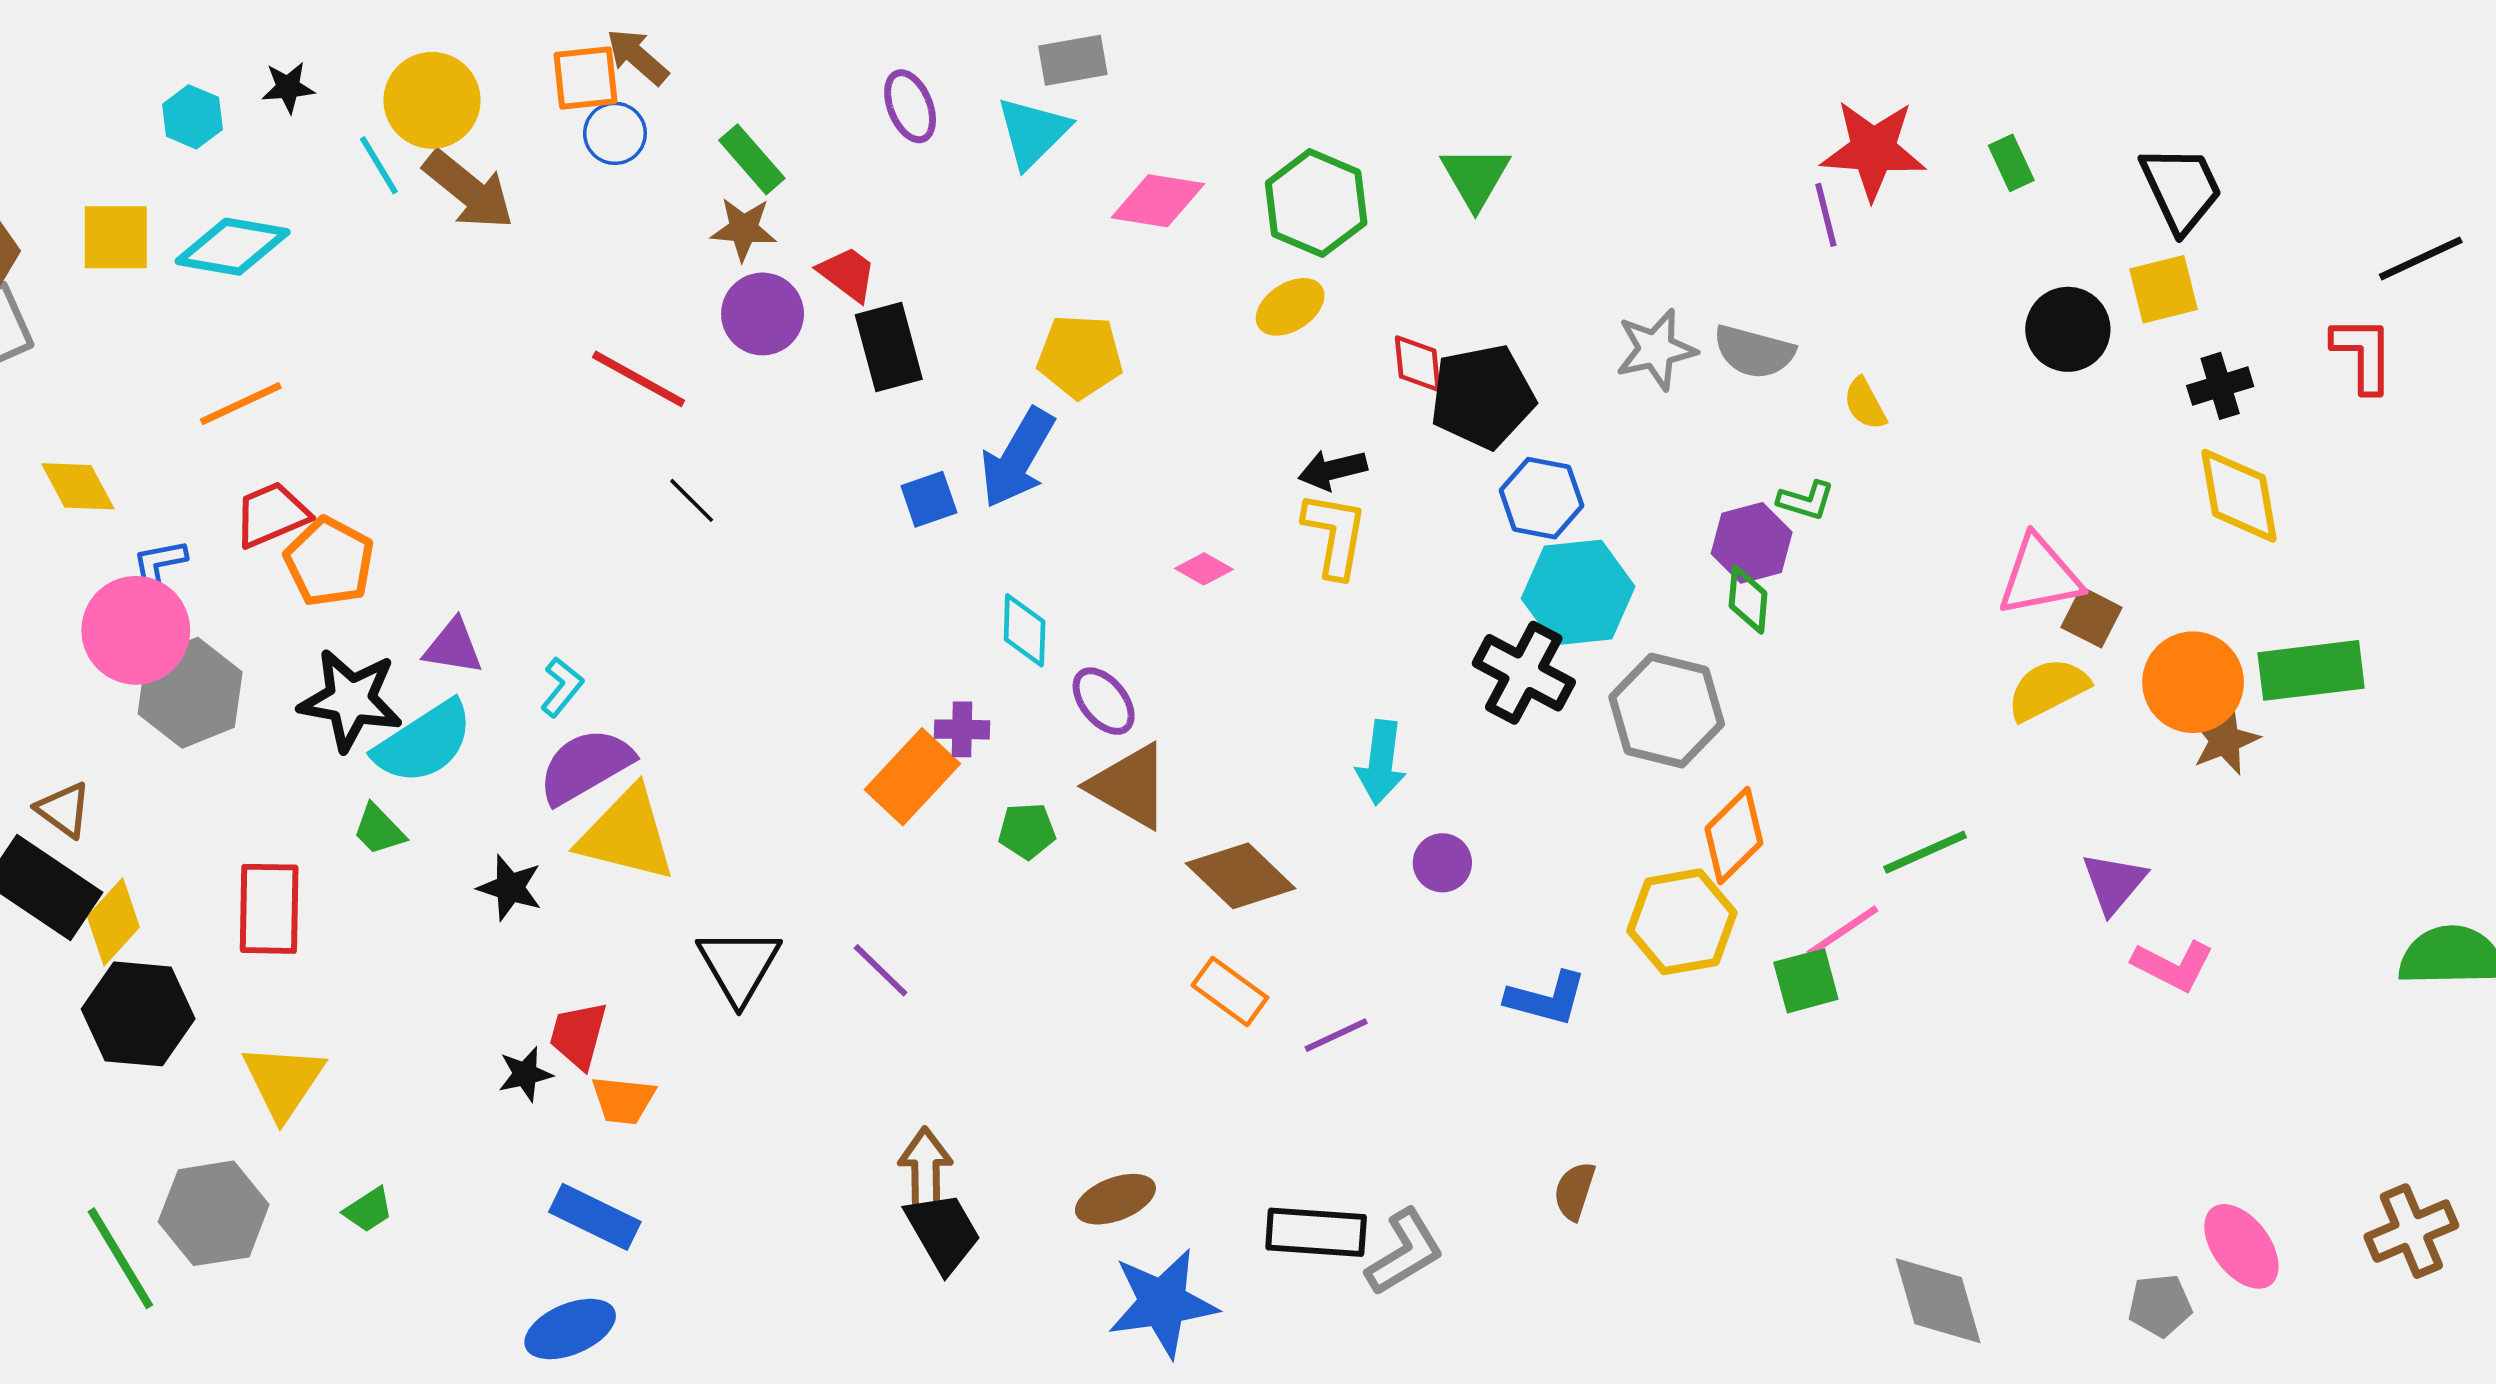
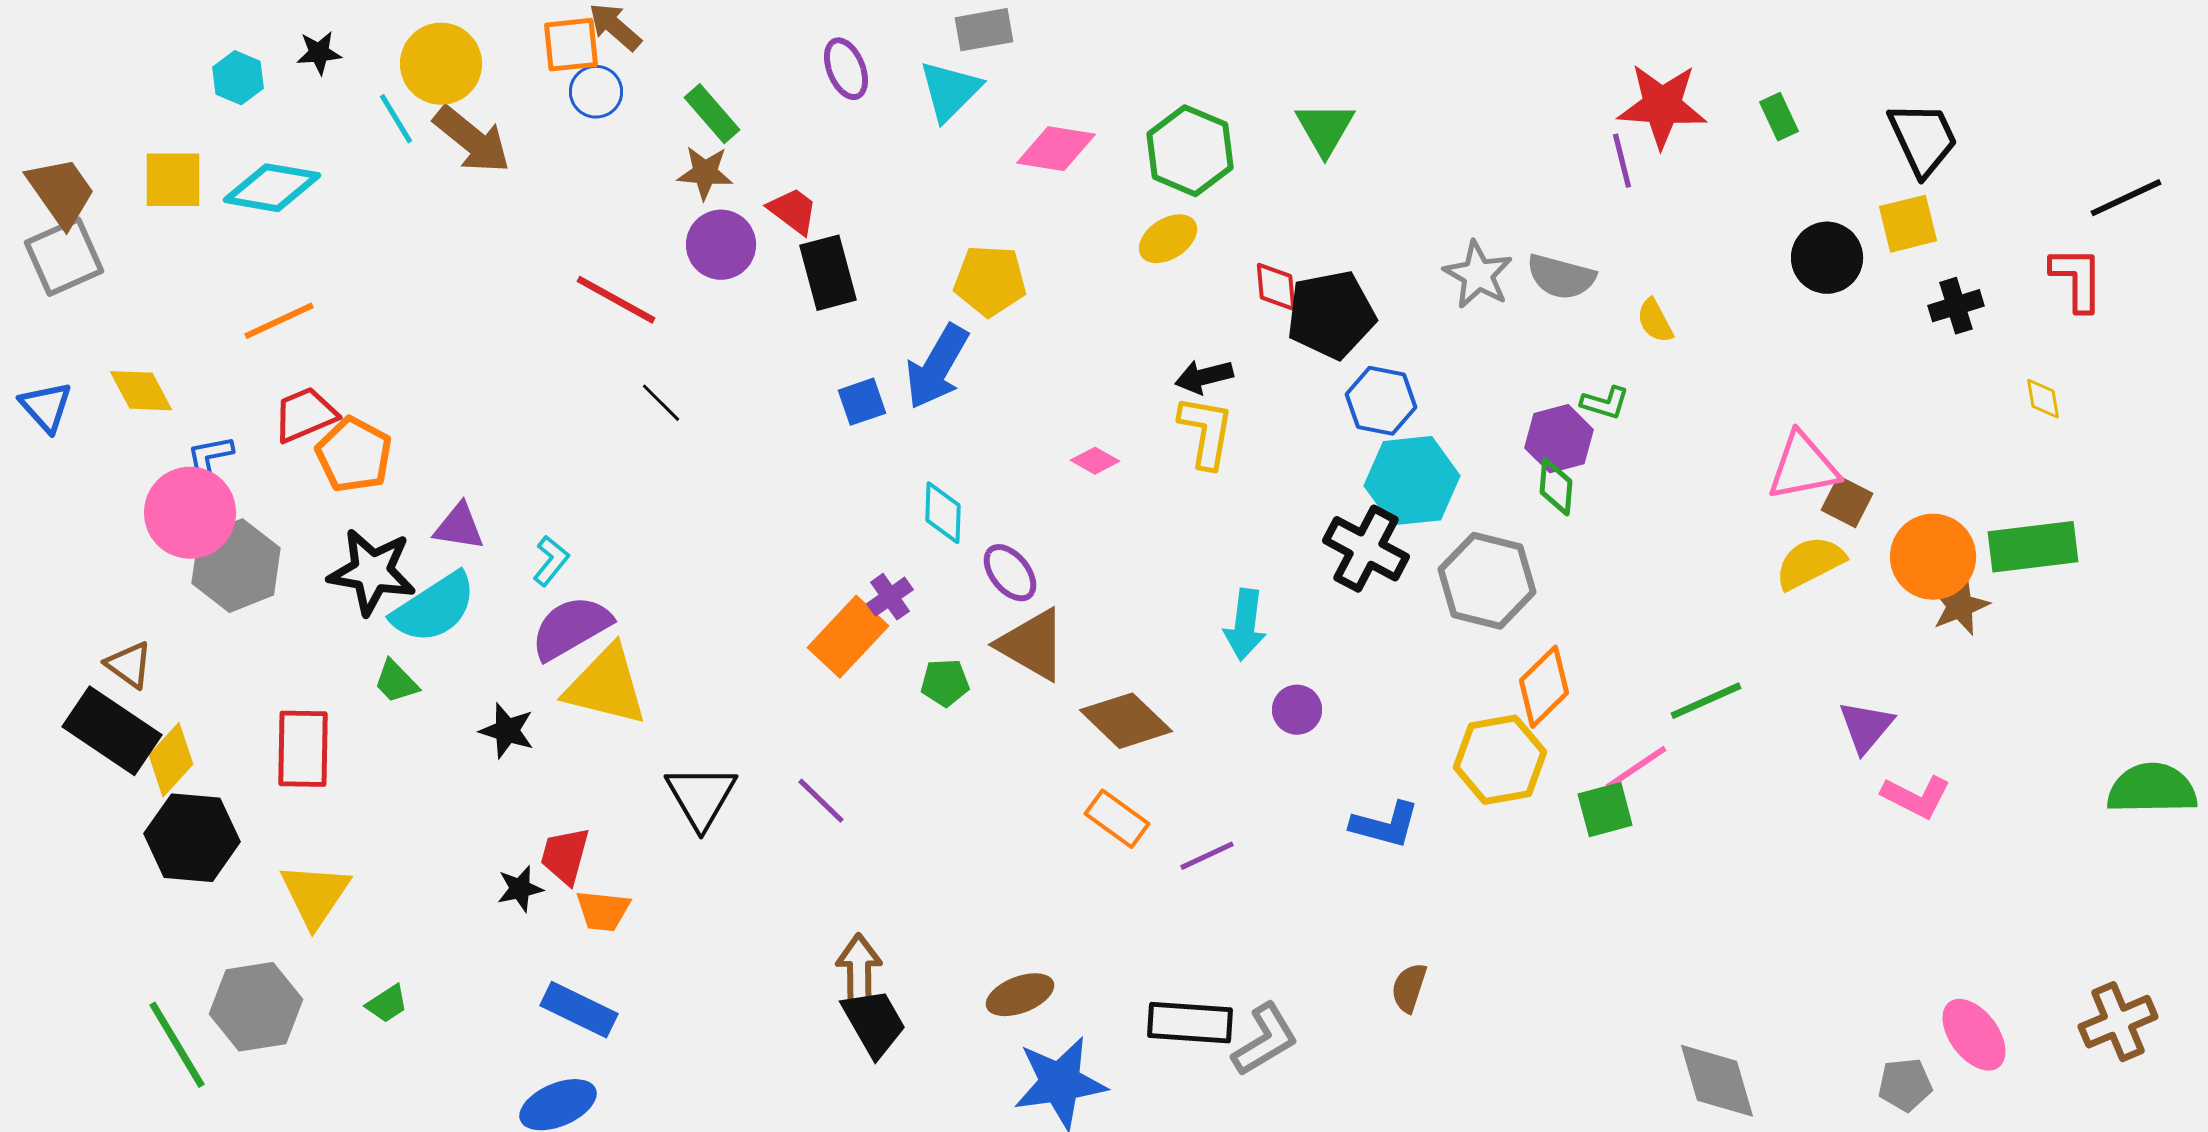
gray star: (1656, 349) -> (1478, 275), turned -30
yellow diamond: (2239, 496) -> (2043, 399), moved, size x0.5
purple cross: (962, 729) -> (890, 597), turned -36

